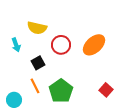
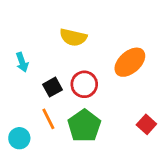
yellow semicircle: (37, 28) -> (73, 37), moved
red circle: (61, 45) -> (84, 84), moved

